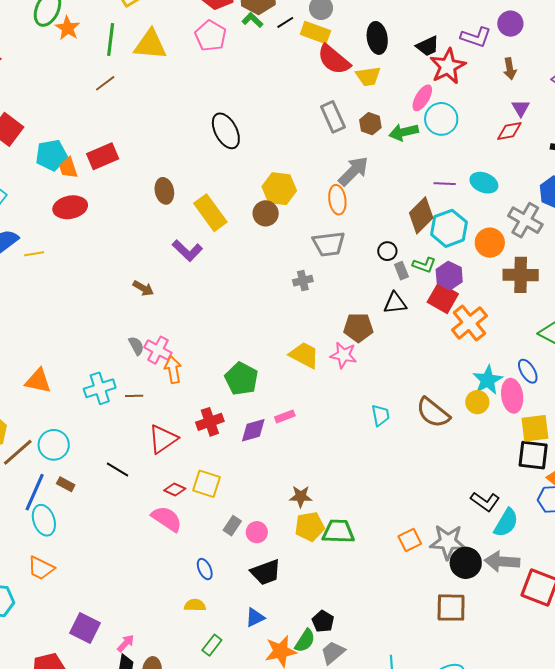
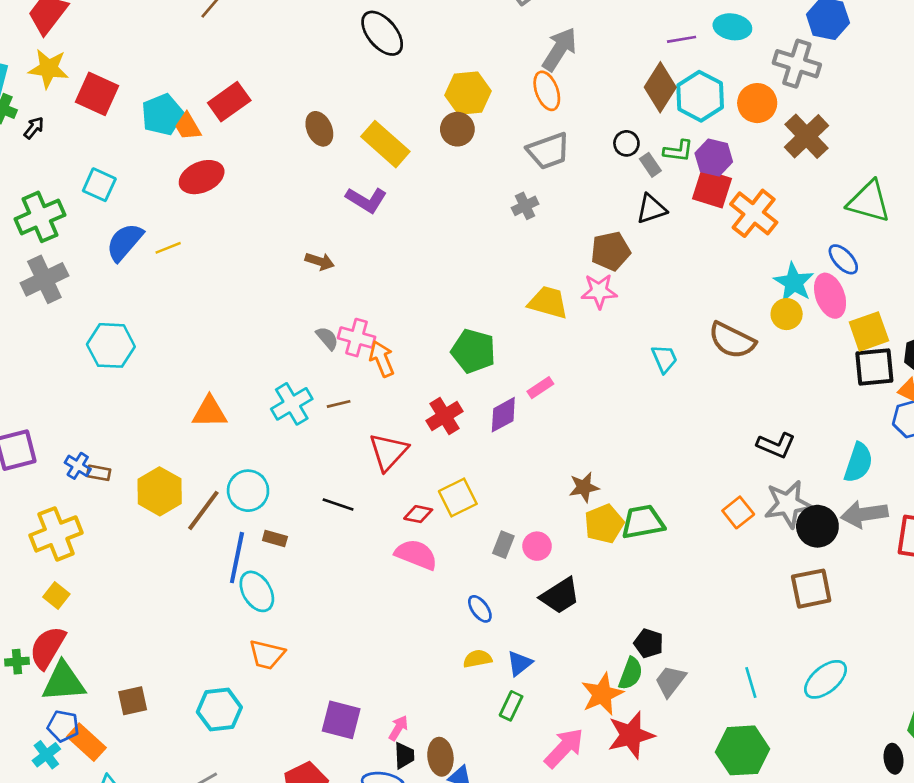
brown cross: (521, 275) -> (807, 136), turned -32
yellow square: (206, 484) -> (458, 498), turned -32
black L-shape: (485, 501) -> (776, 445), moved
blue triangle: (255, 617) -> (520, 663), moved

